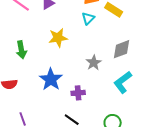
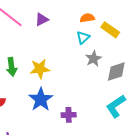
yellow star: (58, 38) -> (40, 69), moved
gray star: (94, 63) -> (93, 59), moved

